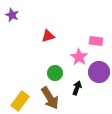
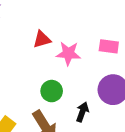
pink star: (79, 57) -> (68, 53), moved, turned -30

